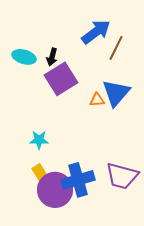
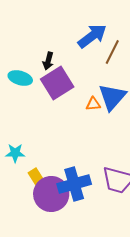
cyan ellipse: (24, 57) -> (20, 78), moved
cyan star: (39, 140) -> (15, 153), moved

